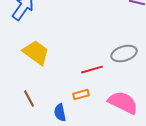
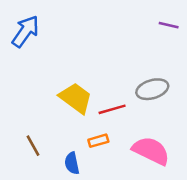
yellow trapezoid: (36, 53) -> (76, 98), moved

